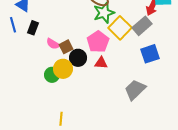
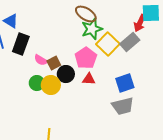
black rectangle: (33, 28) -> (21, 44), size x1.5
blue square: (150, 54) -> (125, 83), moved
green circle: (52, 75) -> (37, 83), moved
gray trapezoid: (135, 90) -> (123, 106), turned -150

